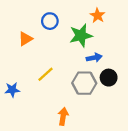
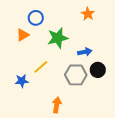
blue circle: (50, 21) -> (36, 18), moved
green star: (81, 35) -> (58, 38), moved
blue star: (12, 90) -> (22, 81), moved

